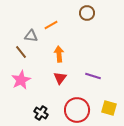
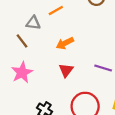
orange arrow: (59, 54) -> (65, 43), turned -112

